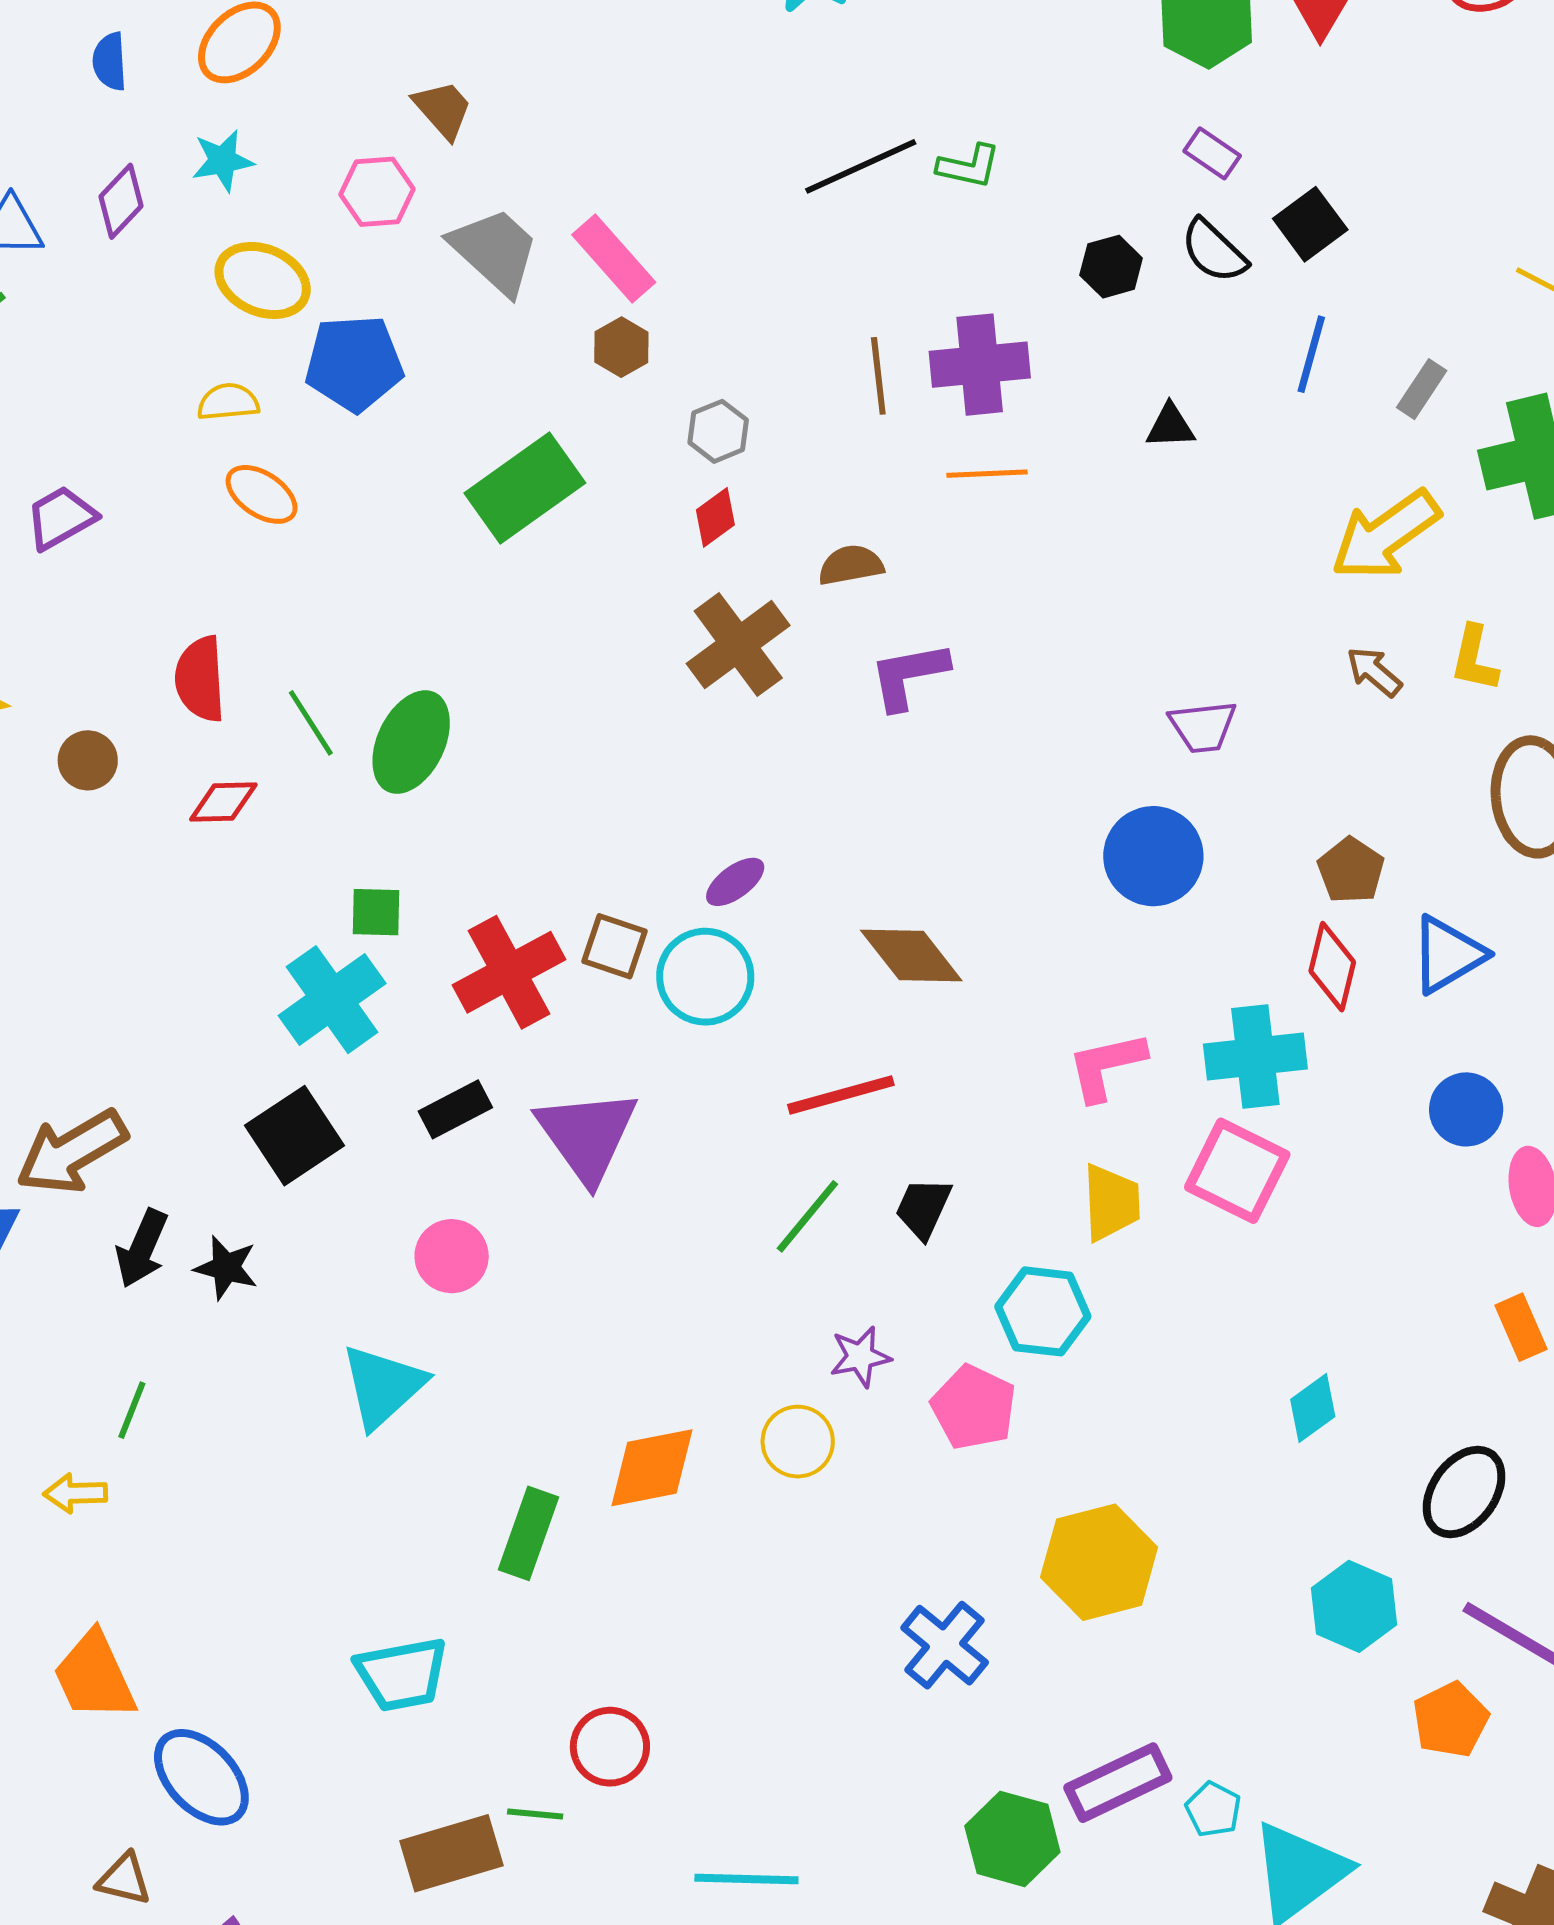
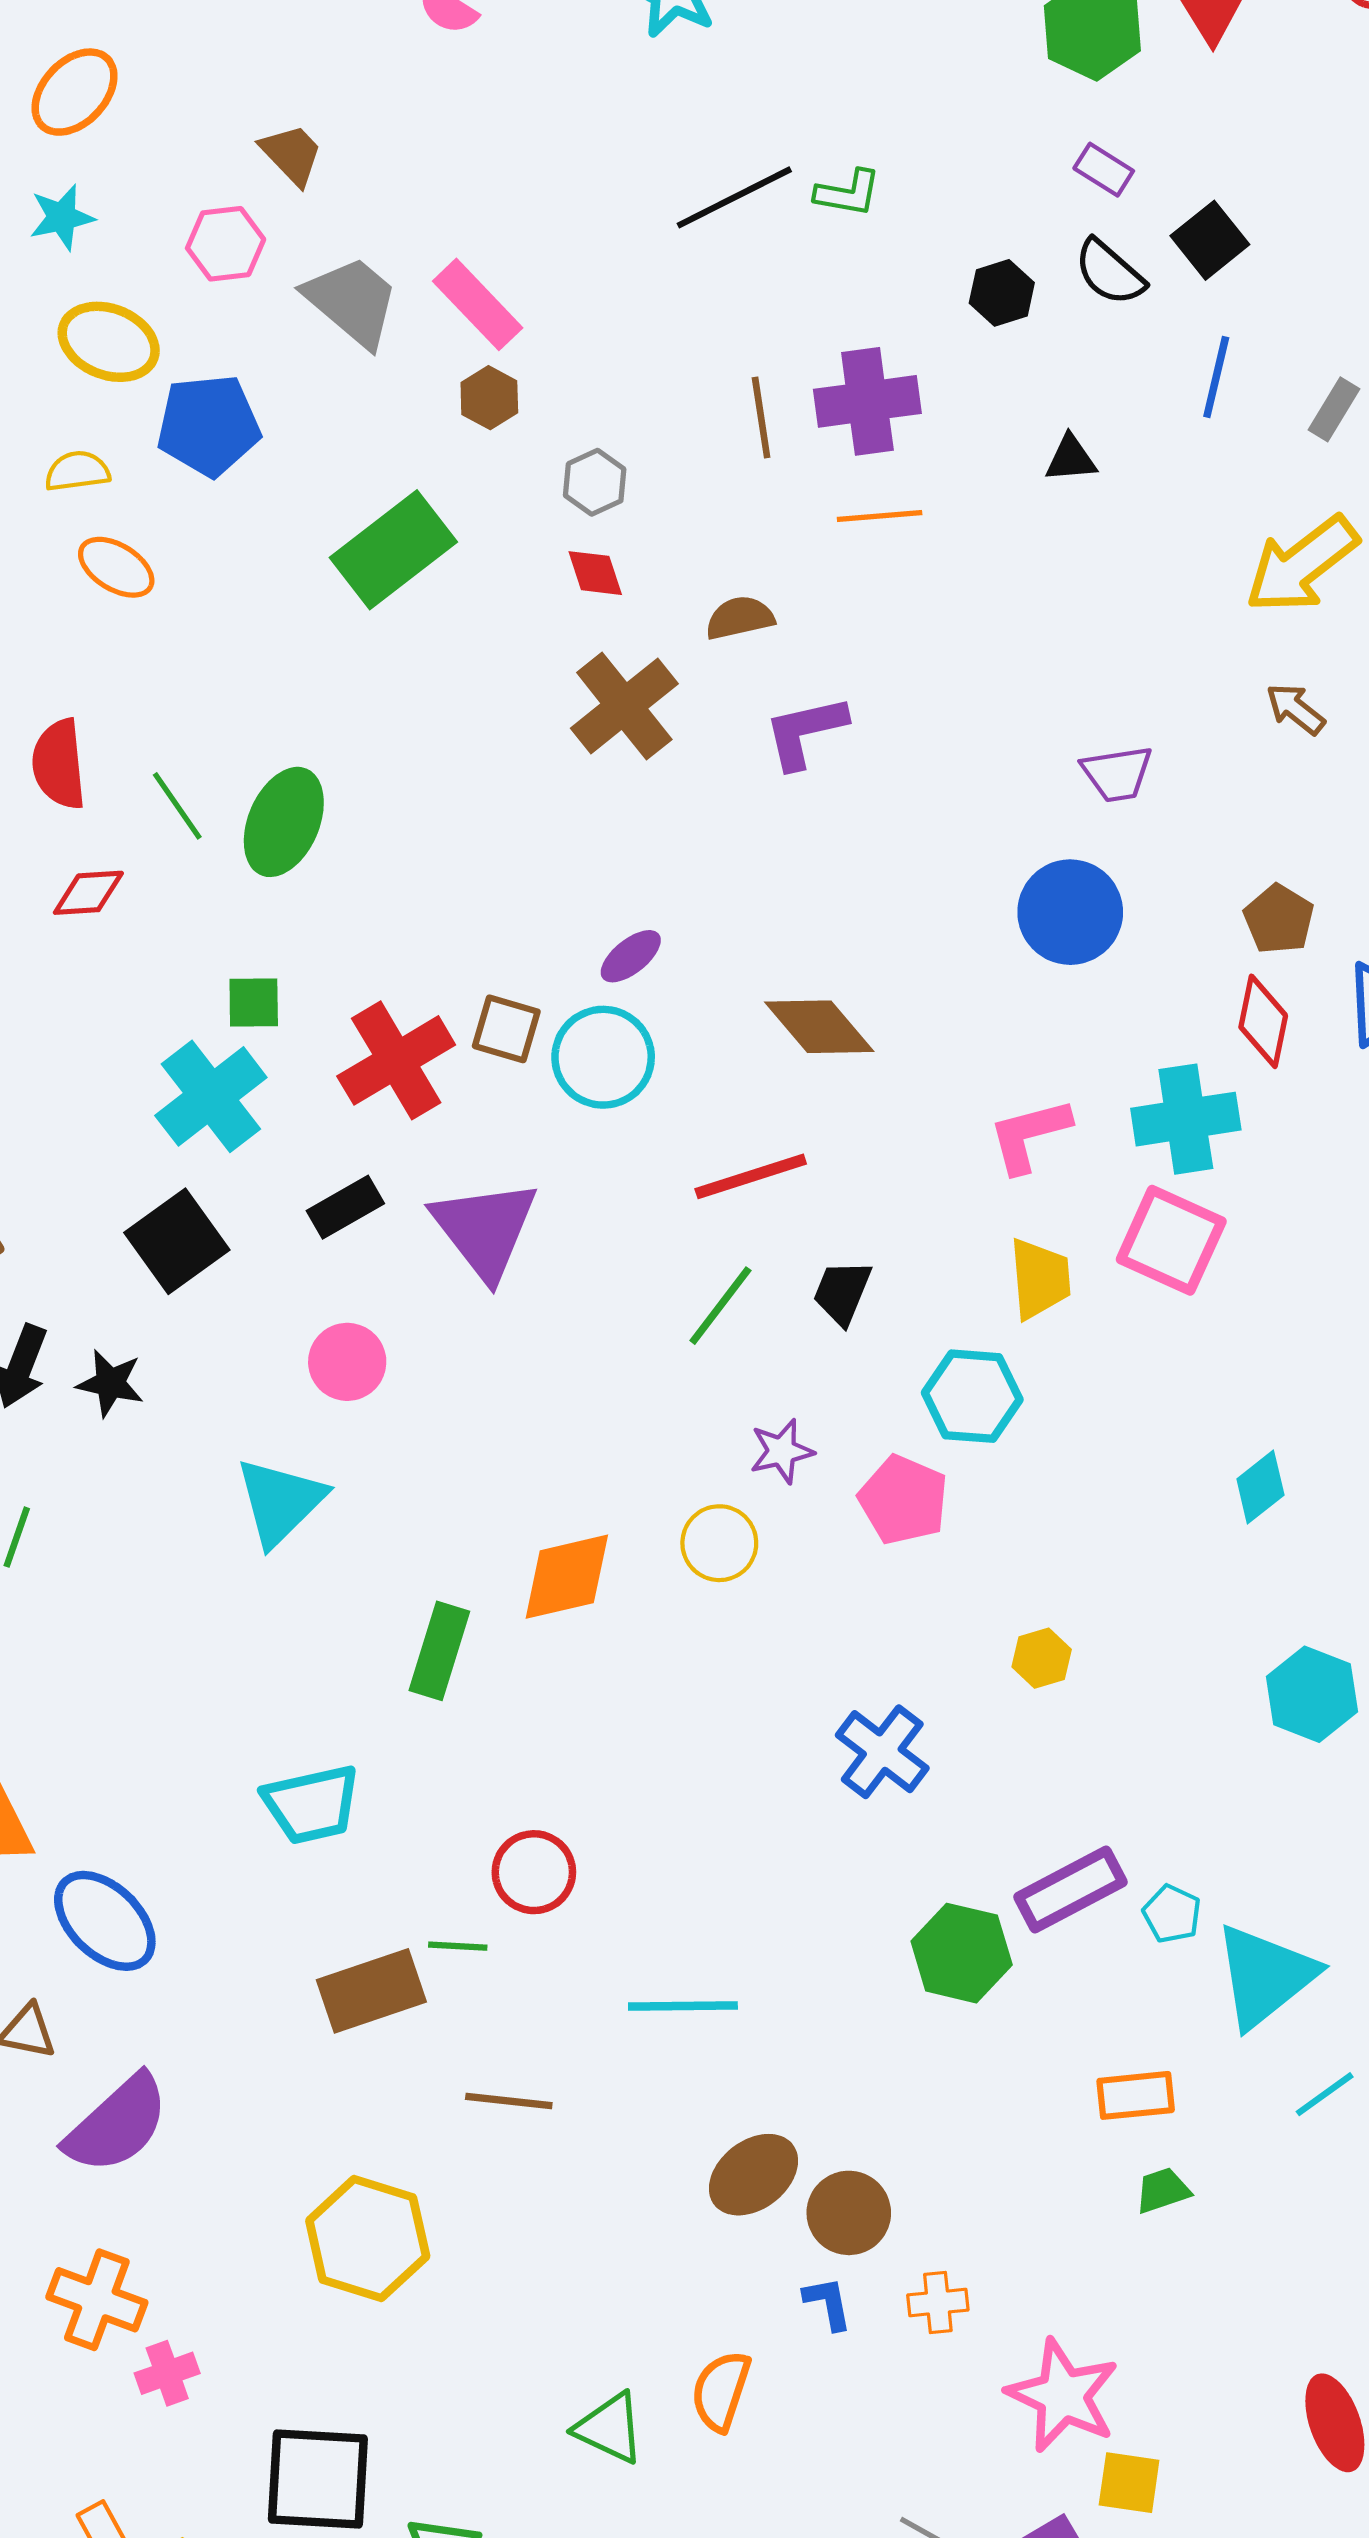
red diamond: (715, 517) -> (595, 573), turned -70
yellow hexagon: (1099, 1562) -> (1042, 1658), size x0.5

